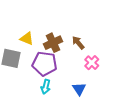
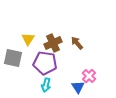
yellow triangle: (27, 38) -> (28, 39), turned 40
pink cross: (92, 63) -> (89, 76), moved

